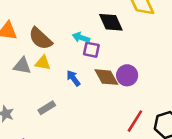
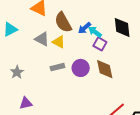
purple circle: (127, 75) -> (81, 68), moved
blue arrow: (73, 78) -> (84, 28), moved, turned -112
gray rectangle: (47, 108) -> (57, 67), moved

